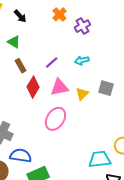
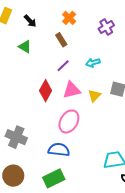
purple cross: (83, 26) -> (106, 27), moved
brown rectangle: (21, 66) -> (61, 40), moved
blue semicircle: (21, 156) -> (59, 150), moved

